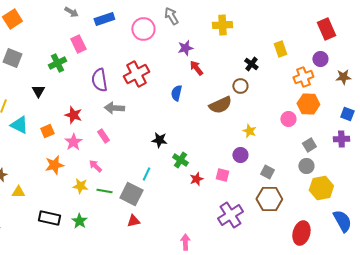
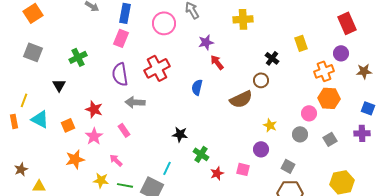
blue rectangle: (104, 19) -> (125, 13), turned -60
pink rectangle: (78, 44) -> (121, 38), moved, turned 48
gray circle: (306, 166) -> (300, 134), moved

